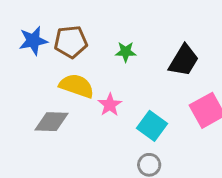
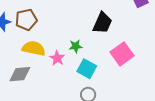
green star: (126, 52) -> (76, 46), moved

